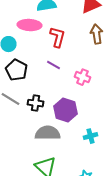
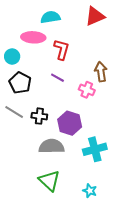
brown arrow: (96, 34) -> (101, 72), moved
cyan cross: (90, 136) -> (95, 149), size x1.6

